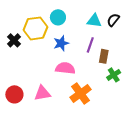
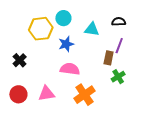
black semicircle: (113, 20) -> (119, 22), turned 48
cyan triangle: (94, 21) -> (92, 29), moved
black cross: (14, 40) -> (20, 60), moved
purple line: (90, 45) -> (119, 46), moved

